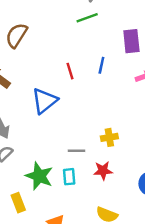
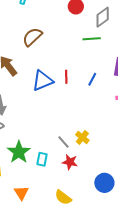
blue triangle: (45, 101) -> (43, 81), moved
yellow cross: (109, 137) -> (82, 137), turned 32
gray line: (77, 151) -> (64, 142), moved, turned 32

